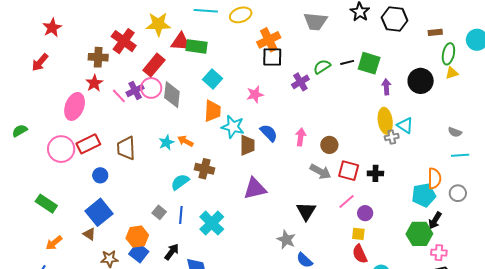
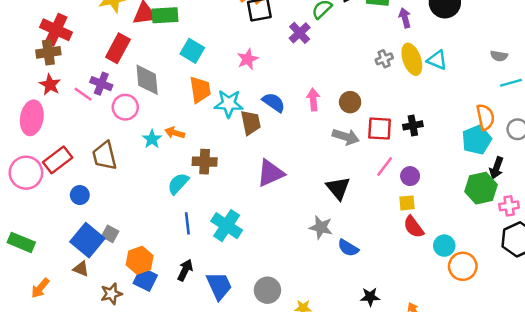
red cross: (124, 41) -> (56, 30), moved
pink circle: (151, 88) -> (125, 107), moved
purple cross: (135, 90) -> (101, 84), turned -30
gray cross: (392, 137) -> (384, 59), moved
gray square: (159, 212) -> (110, 234), moved

